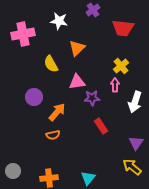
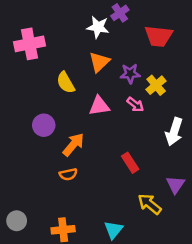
white star: (59, 21) -> (98, 27), moved
pink arrow: (115, 85) -> (135, 105), moved, turned 128
purple star: (92, 98) -> (130, 74), moved
yellow arrow: (132, 167) -> (150, 204), moved

